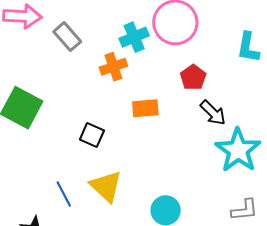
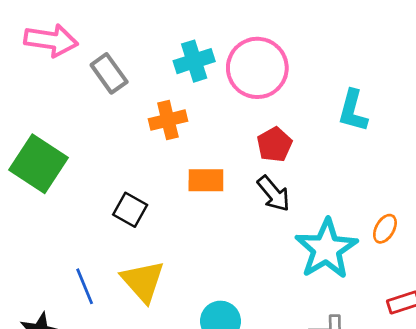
cyan cross: (134, 37) -> (194, 61), moved
black arrow: (213, 113) -> (274, 194), moved

